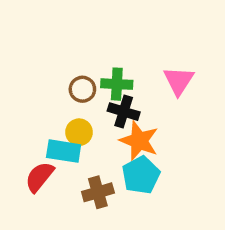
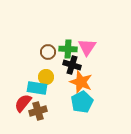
pink triangle: (179, 81) -> (87, 47), moved
brown cross: (98, 192) -> (38, 111), moved

